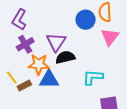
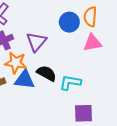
pink triangle: (110, 37) -> (92, 43), turned 36
black semicircle: (65, 57) -> (47, 73), moved, turned 36

